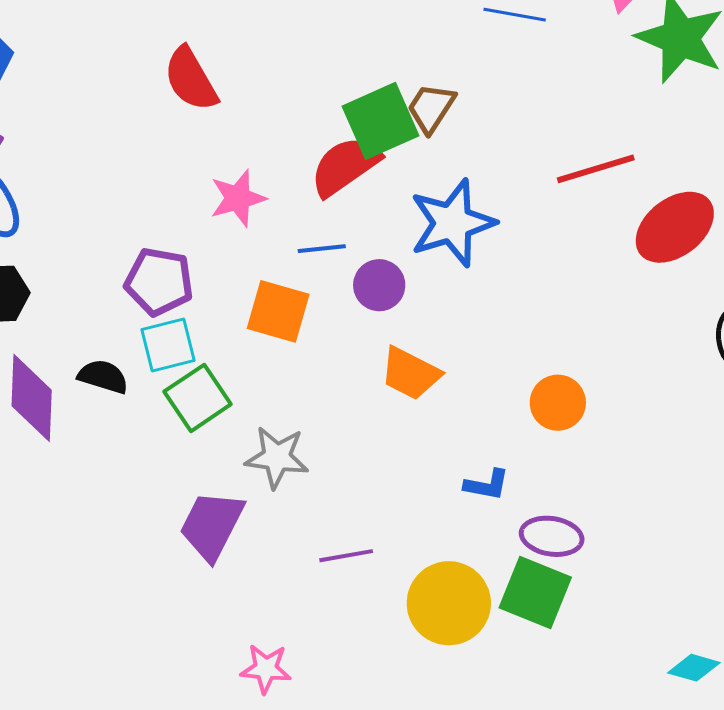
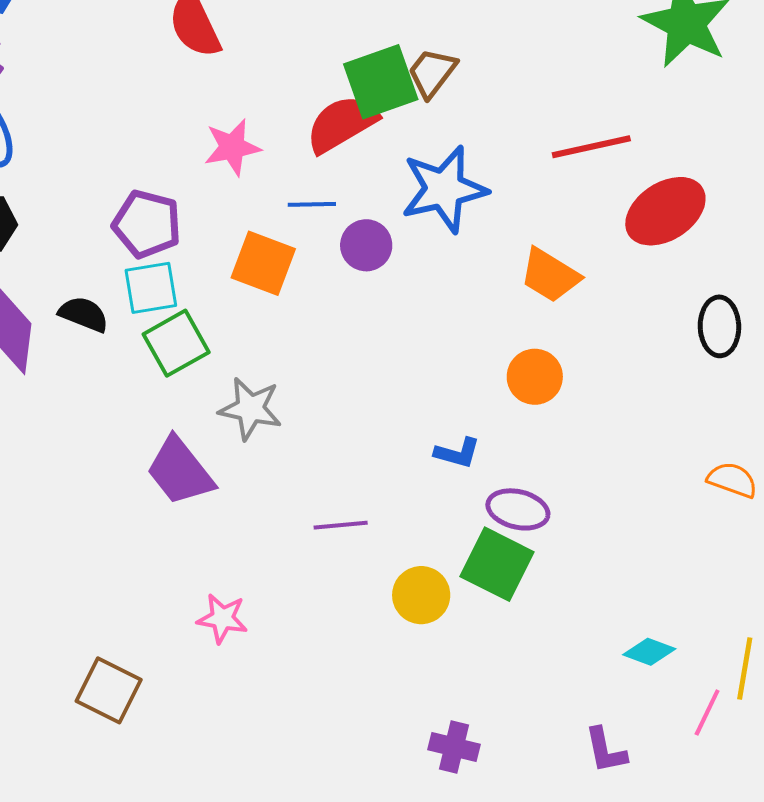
orange trapezoid: (410, 373) -> (550, 275), moved
purple trapezoid: (212, 525) -> (180, 471), turned -70
purple line: (346, 556) -> (341, 525), moved
yellow circle: (449, 603) -> (421, 595), moved, size x0.7

